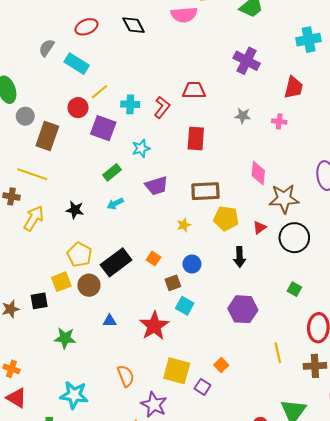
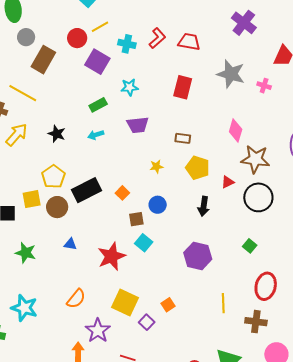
red L-shape: (162, 107) -> (157, 38), moved
gray star: (243, 116) -> (231, 74), size x1.8
brown rectangle: (205, 191) -> (183, 138), size x0.6
orange semicircle: (126, 376) -> (76, 299), turned 50

